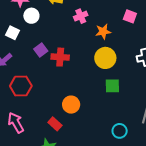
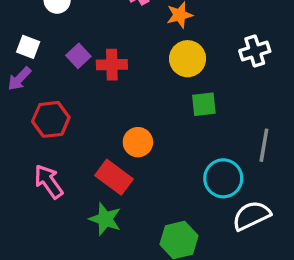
white square: (13, 33) -> (28, 47), moved
red rectangle: (55, 124) -> (114, 177), size x1.5
cyan circle: (120, 131) -> (223, 178), size x1.5

